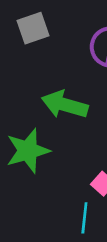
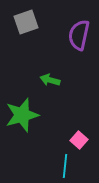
green arrow: (65, 105) -> (50, 80), size x0.6

